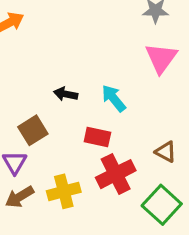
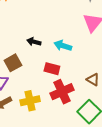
cyan arrow: (114, 98) -> (63, 46), turned -36

